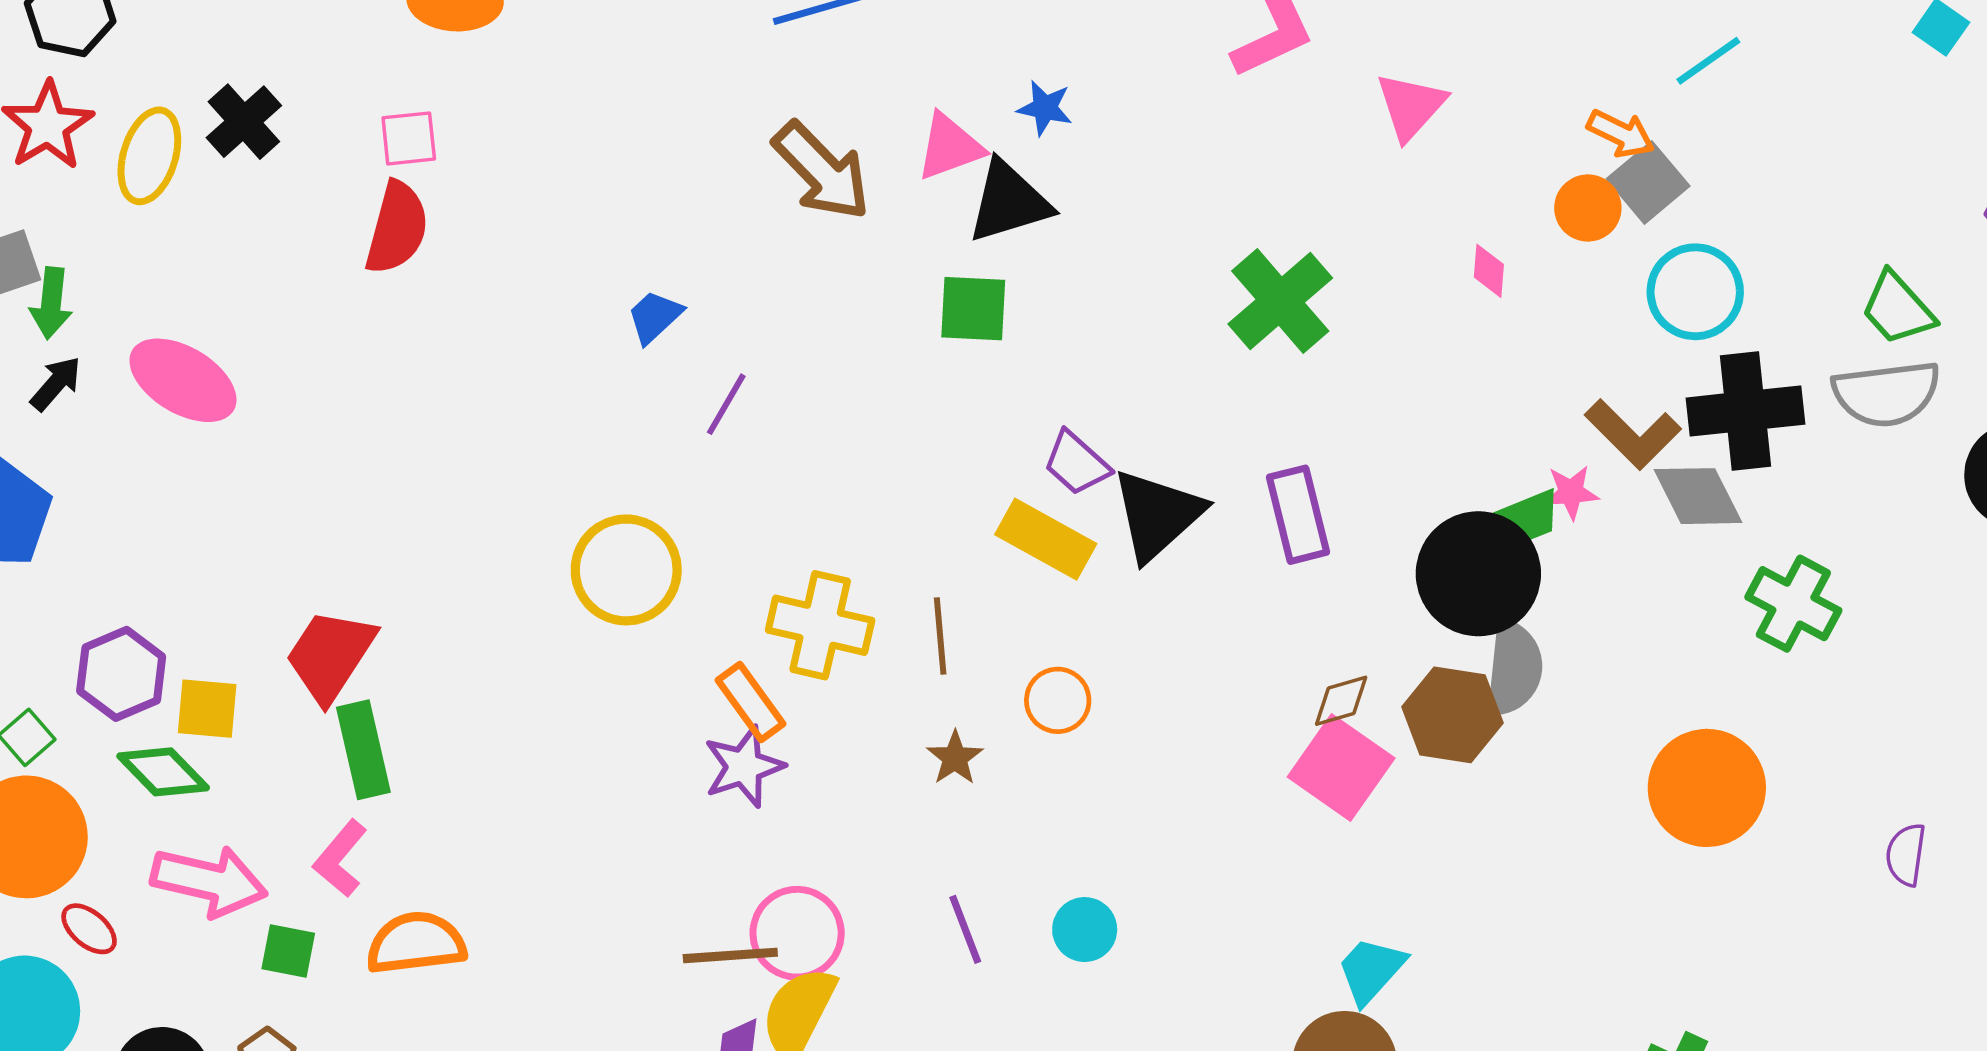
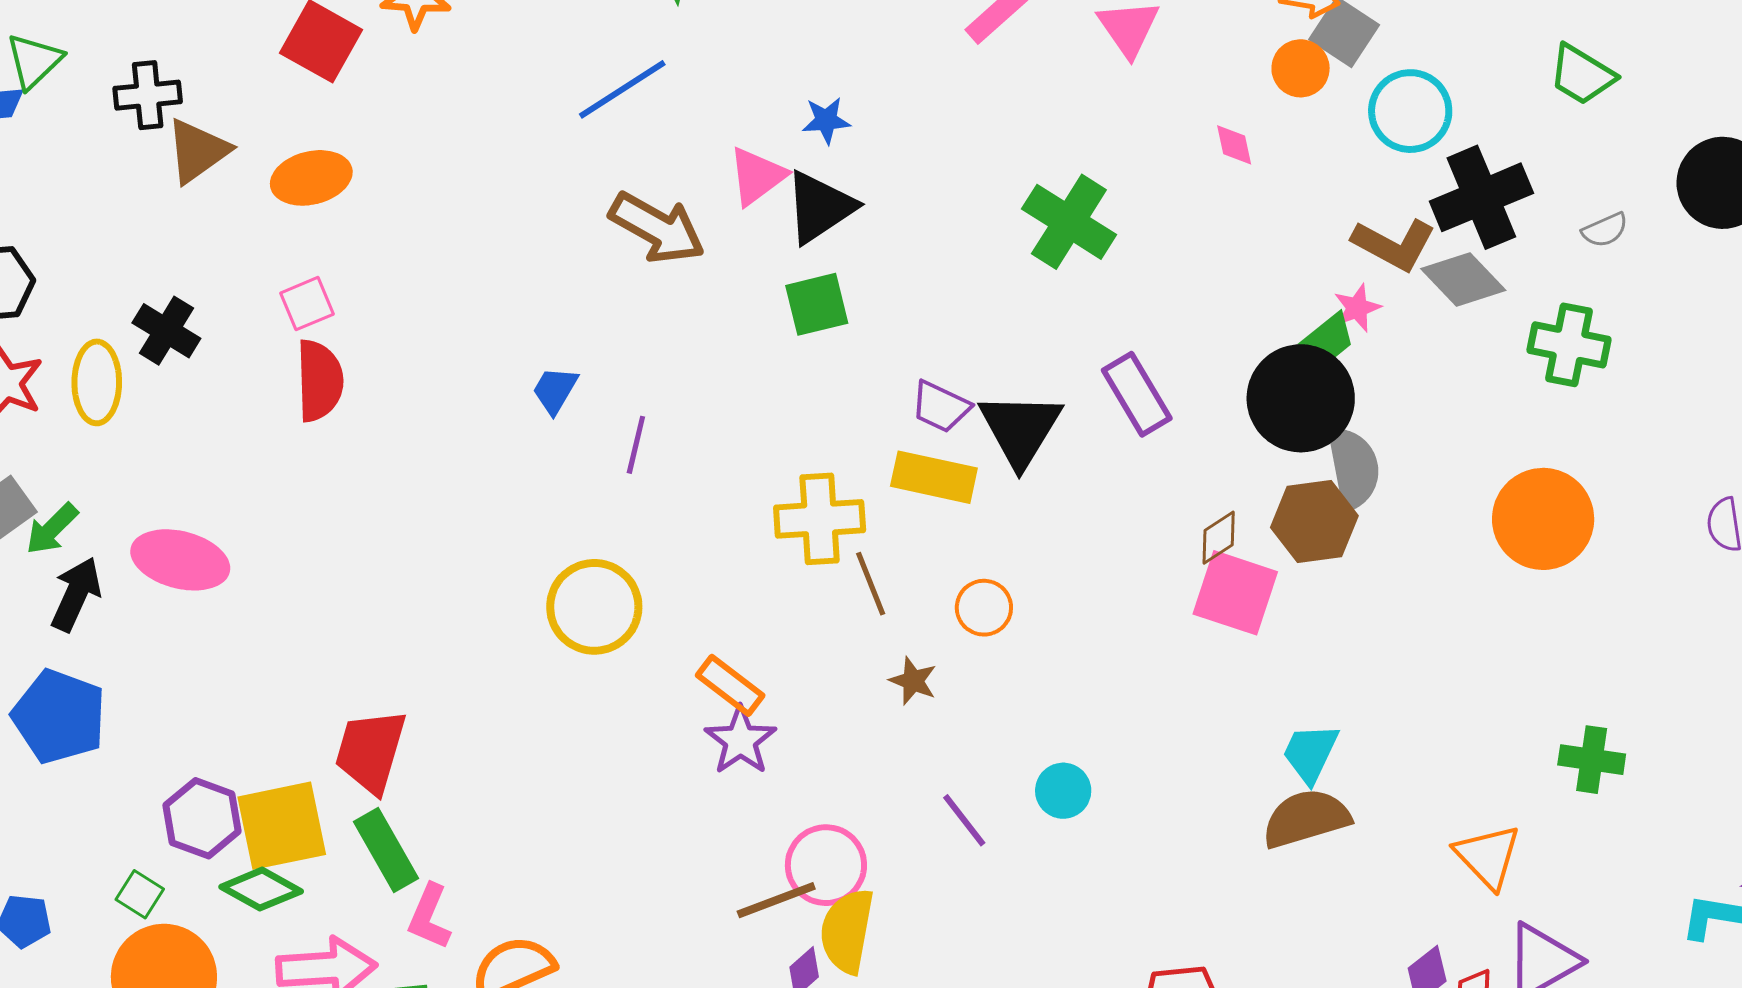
green arrow: (51, 303) -> (52, 529), turned 56
black arrow: (56, 384) -> (76, 594), size x1.4
gray semicircle: (1886, 394) -> (1605, 230), moved, size x0.5
yellow cross: (820, 625) -> (820, 519), moved
yellow square: (207, 709) -> (282, 826), size x1.6
green rectangle: (363, 750) -> (386, 850), moved

